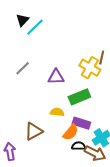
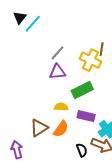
gray line: (23, 68) -> (58, 53), moved
orange semicircle: (71, 132) -> (61, 129), moved
black semicircle: (79, 146) -> (82, 150), moved, turned 72

